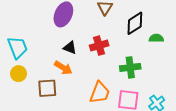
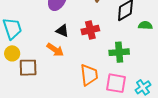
brown square: (47, 88) -> (28, 68), moved
orange trapezoid: (100, 93) -> (89, 75), turned -30

